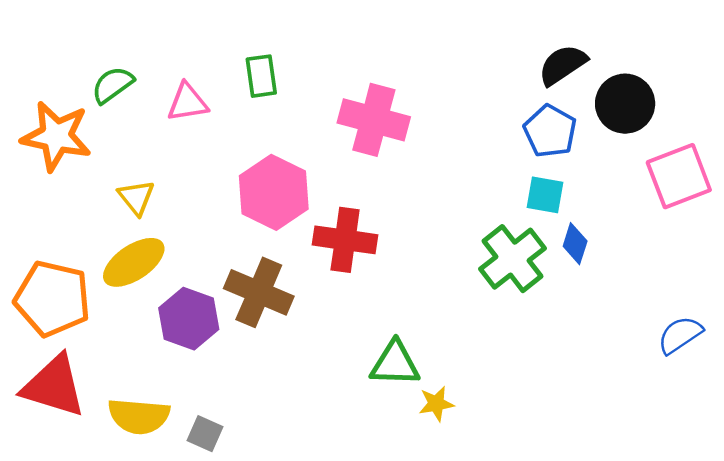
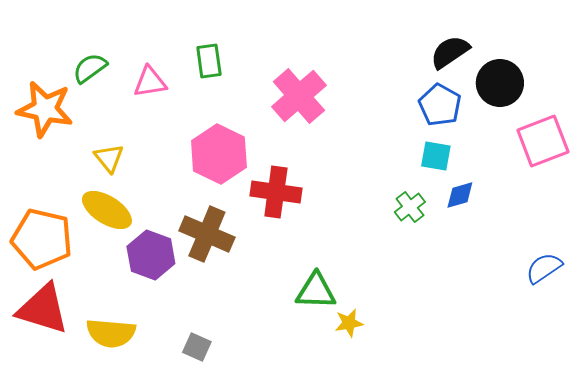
pink cross: (374, 120) -> (299, 96), turned 34
blue diamond: (575, 244) -> (460, 195), turned 56
green cross: (513, 259) -> (410, 207), size x0.6
yellow ellipse: (134, 262) -> (107, 210), turned 66
gray square: (205, 434) -> (197, 347), moved

